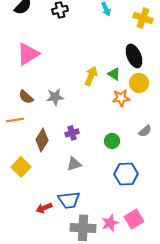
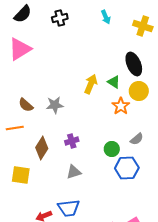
pink triangle: (28, 54) -> (20, 49), moved
orange star: (121, 98) -> (121, 106), turned -30
gray semicircle: (145, 131) -> (137, 139), moved
yellow square: (21, 167) -> (21, 175), turned -36
blue hexagon: (126, 174) -> (127, 168), moved

